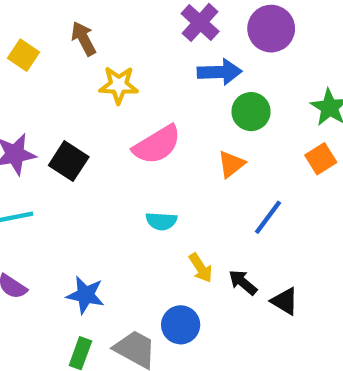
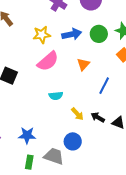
blue arrow: (220, 72) -> (72, 34), moved
yellow star: (119, 85) -> (42, 35), moved
green circle: (251, 112) -> (99, 34), moved

